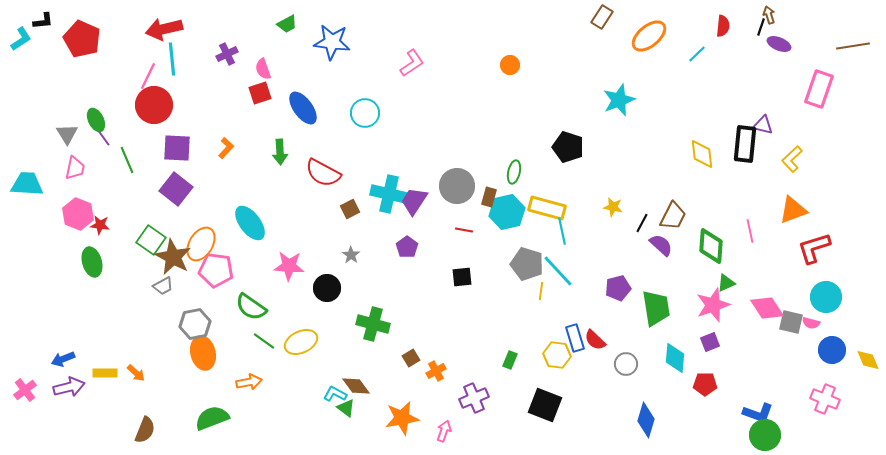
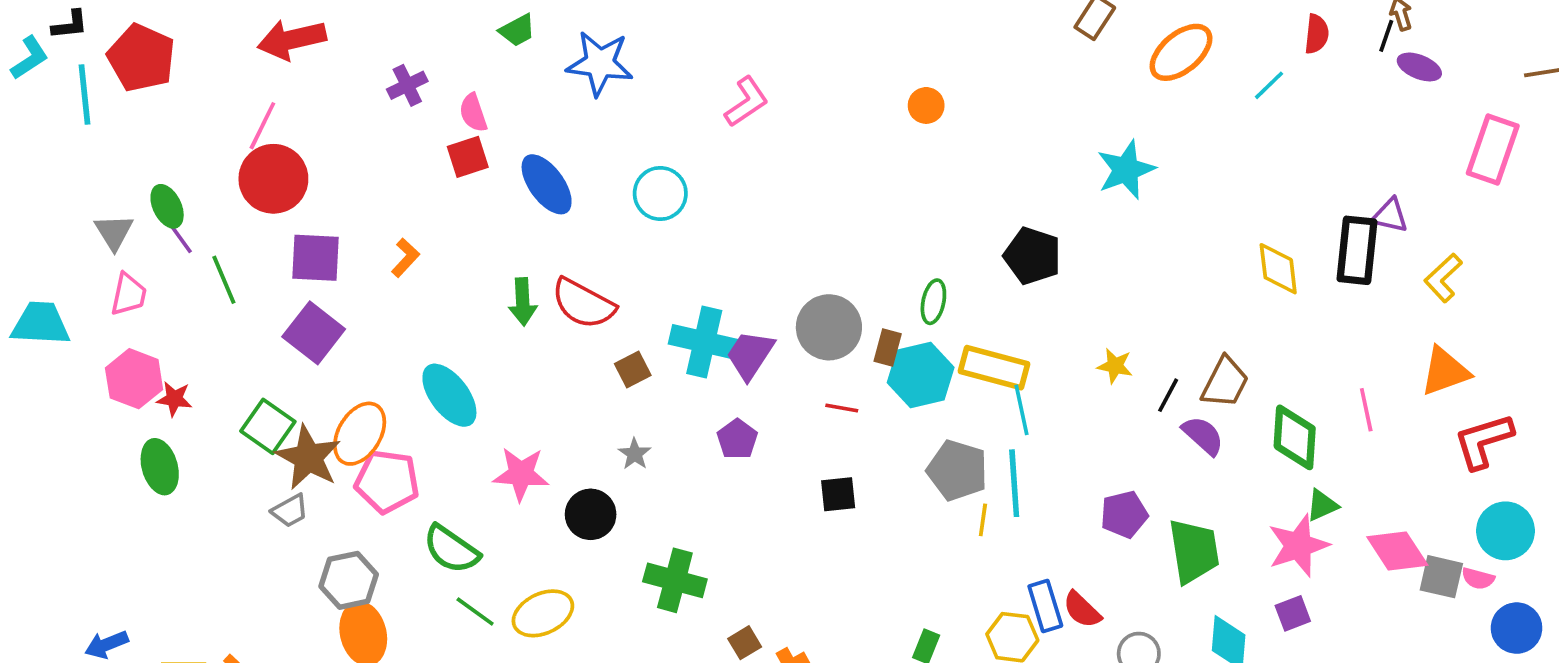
cyan line: (172, 59) -> (85, 94), moved
green arrow: (280, 152) -> (523, 302), moved
cyan line: (558, 271) -> (1014, 483), turned 39

